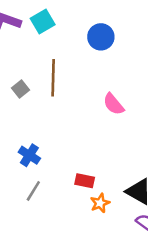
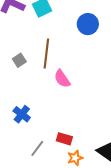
pink semicircle: (113, 104) -> (62, 79), moved
gray line: (33, 191) -> (37, 148), moved

